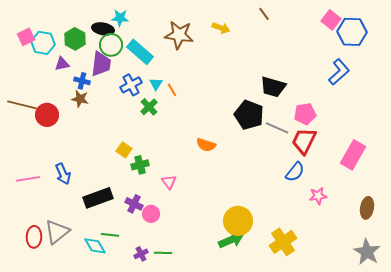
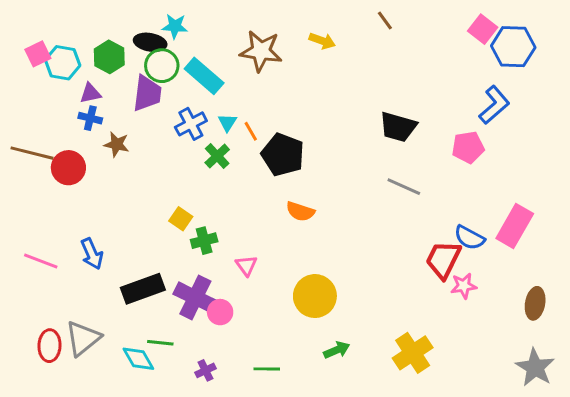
blue cross: (82, 81) -> (90, 118), moved
pink pentagon: (305, 114) -> (468, 147), moved
black pentagon: (249, 115) -> (283, 155), moved
red trapezoid: (304, 141) -> (443, 260), moved
blue semicircle: (295, 172) -> (469, 238), moved, turned 80
pink line: (28, 179) -> (41, 261), turned 30
purple cross: (134, 204) -> (195, 297), size x1.6
yellow circle: (238, 221) -> (315, 296), moved
green arrow: (231, 240) -> (337, 350), size x0.7
green line: (163, 253) -> (267, 369), moved

